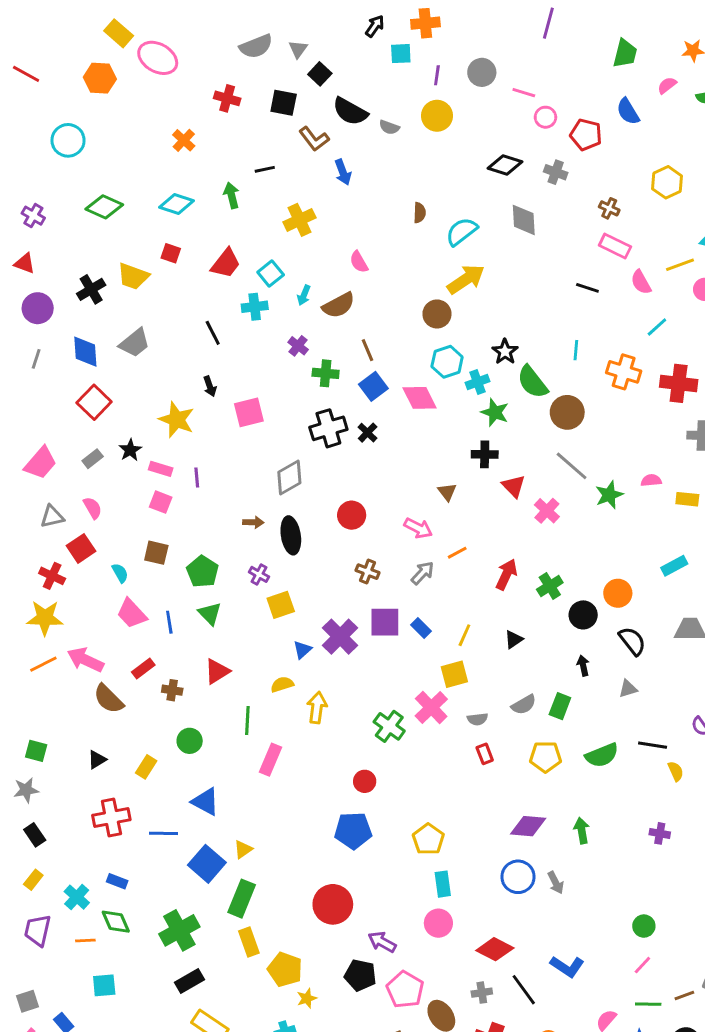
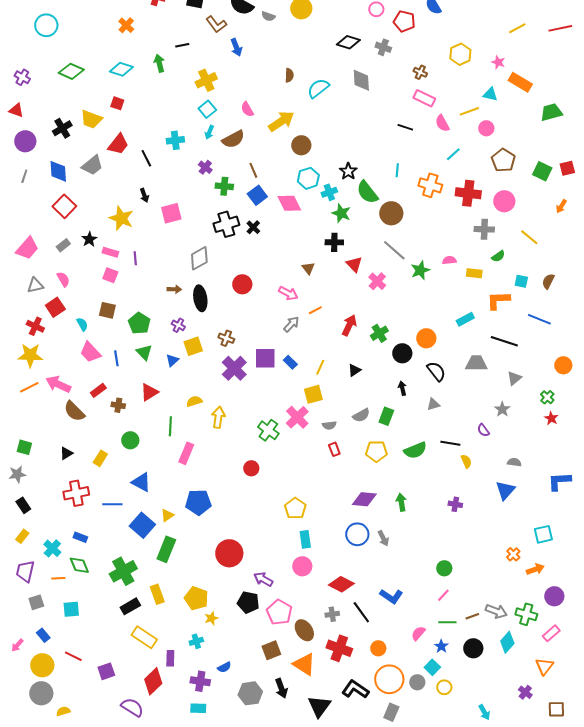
red trapezoid: (226, 263) -> (118, 144), moved
cyan square: (271, 273) -> (207, 109), moved
yellow arrow: (466, 279) -> (281, 121), moved
brown cross: (368, 572) -> (226, 338), moved
blue triangle: (302, 650) -> (172, 360), moved
blue pentagon: (353, 831) -> (198, 502), moved
yellow rectangle: (249, 942) -> (157, 594), moved
gray square: (27, 1001) -> (36, 602), moved

